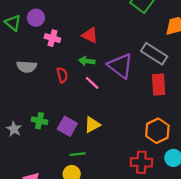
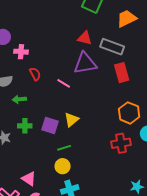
red triangle: (90, 35) -> (85, 38), moved
green arrow: (87, 61) -> (19, 99), moved
purple triangle: (120, 66) -> (85, 63), turned -35
red semicircle: (62, 75) -> (35, 74), moved

